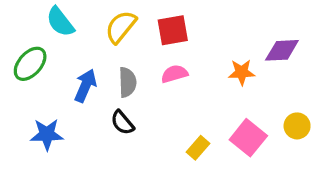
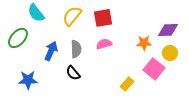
yellow circle: (297, 126) -> (170, 53), moved
pink square: (248, 138) -> (154, 69), moved
yellow rectangle: (198, 148) -> (127, 84), moved

